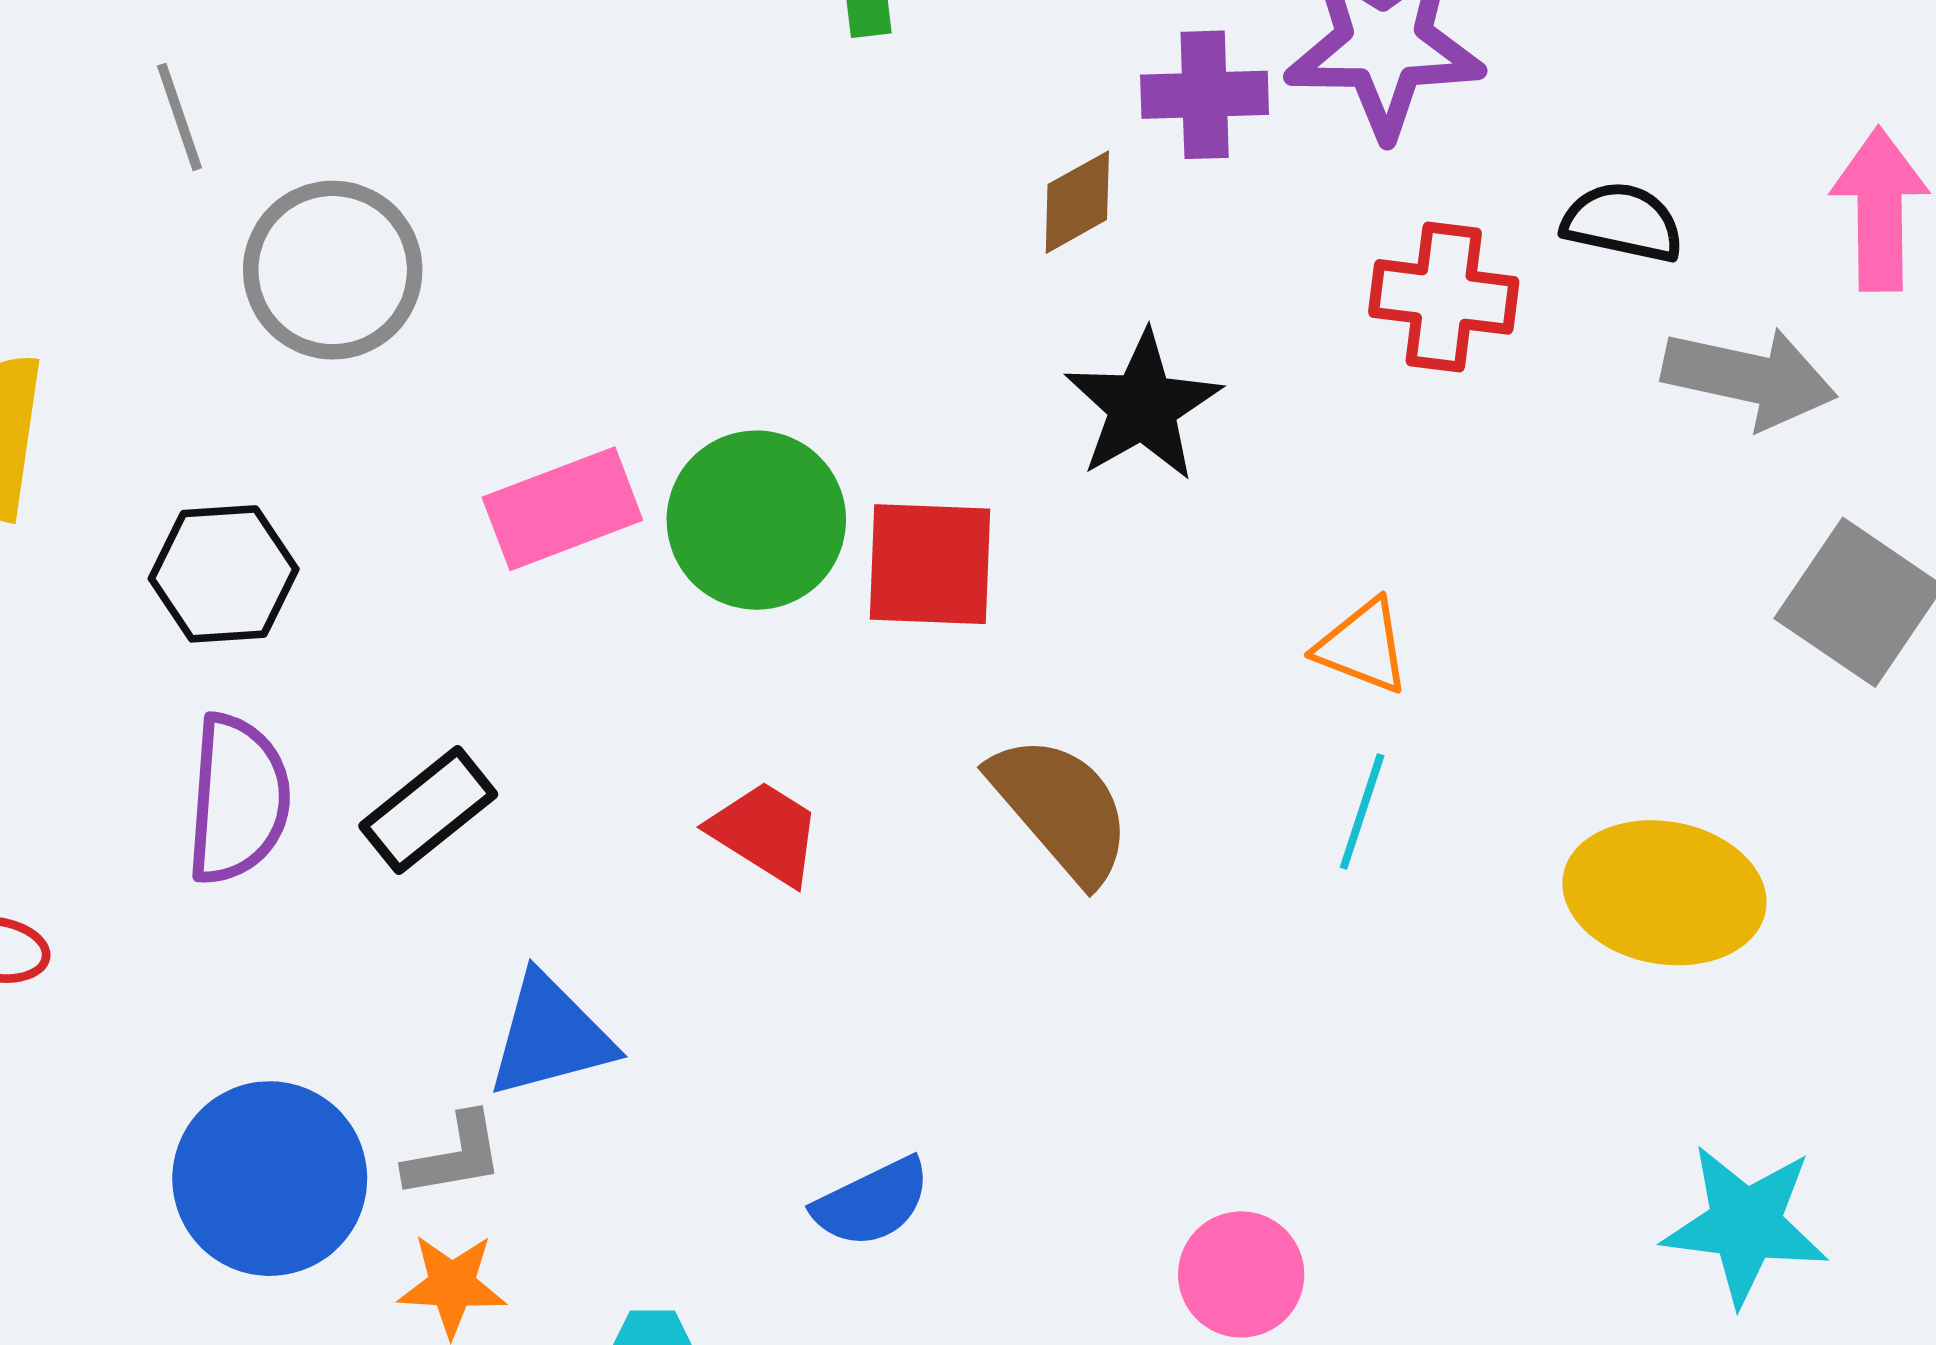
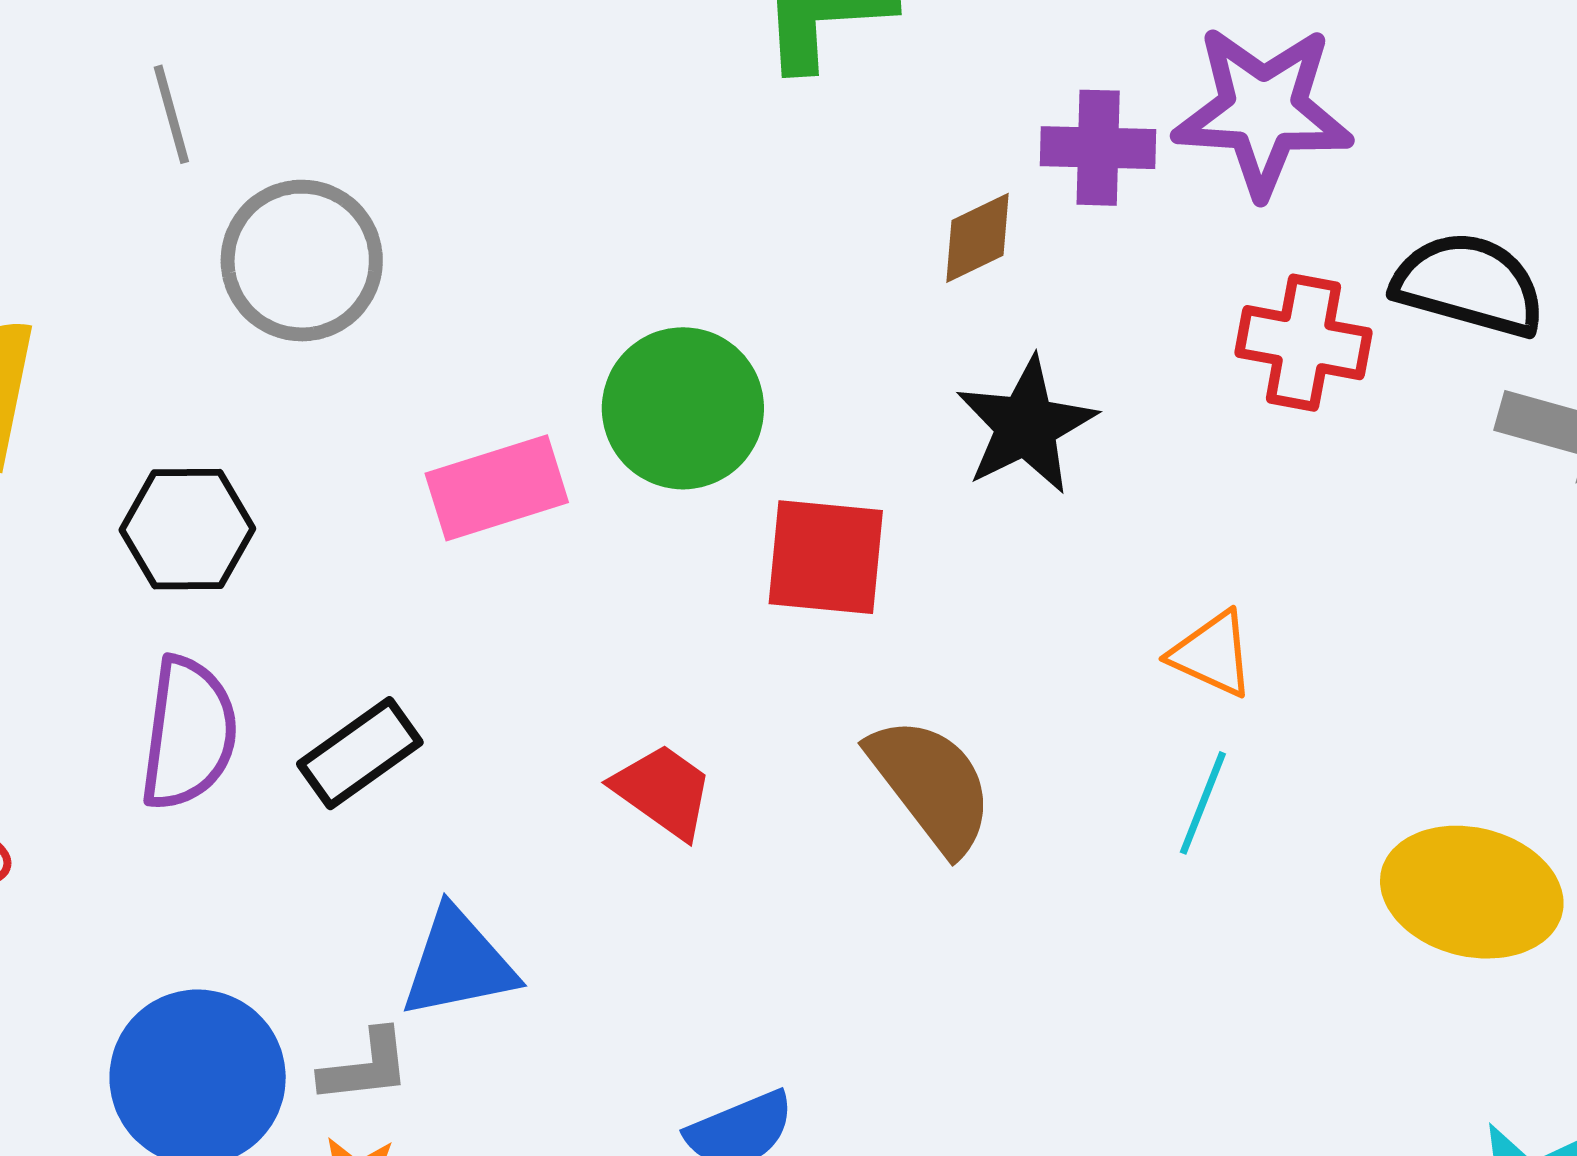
black semicircle: (1623, 222) -> (1469, 285), size x1.4
green circle: (756, 520) -> (683, 408), moved

